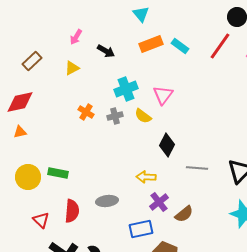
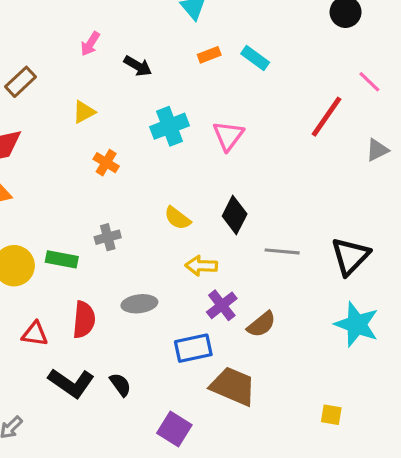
orange rectangle: (151, 44) -> (209, 55), size x0.6
red line: (220, 46) -> (326, 117), moved
yellow triangle: (72, 68) -> (84, 112), moved
gray cross: (115, 116) -> (108, 237), moved
yellow semicircle: (143, 116) -> (177, 218), moved
red triangle: (41, 220) -> (35, 334), turned -36

